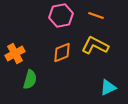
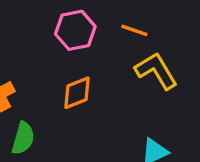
yellow L-shape: (95, 45) -> (156, 71), moved, turned 32

